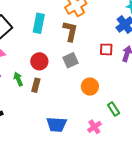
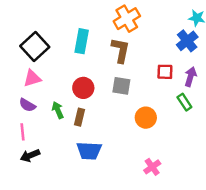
gray square: (70, 60) -> (121, 86), turned 35
green rectangle: (114, 109) -> (184, 102), moved
blue trapezoid: (57, 125) -> (89, 151), moved

